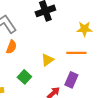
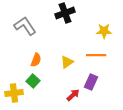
orange semicircle: (11, 47) -> (36, 60), moved
green square: (24, 77) -> (33, 81), moved

